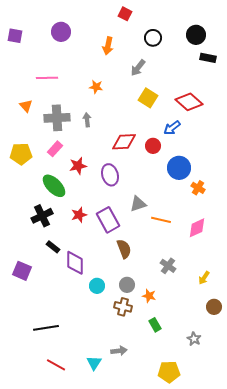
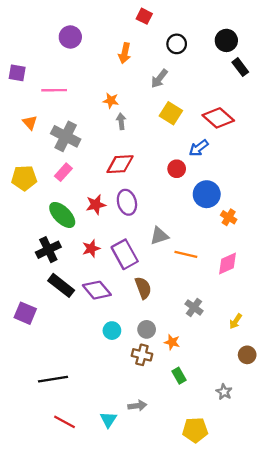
purple square: (15, 36) -> (17, 73), moved
black rectangle: (208, 58) -> (240, 67), turned 42
gray cross: (57, 118) -> (66, 136), turned 30
gray arrow: (87, 120) -> (121, 121), moved
red diamond: (124, 142) -> (120, 164), moved
red star: (78, 166) -> (96, 205), moved
black rectangle: (53, 247) -> (61, 285), size x1.6
purple diamond: (75, 263) -> (97, 290), moved, turned -40

